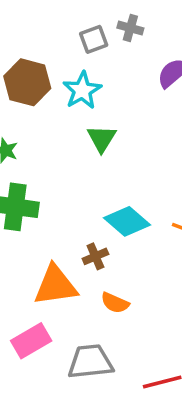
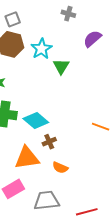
gray square: (94, 39) -> (13, 19), moved
green triangle: (102, 139) -> (61, 66), moved
cyan diamond: (127, 221) -> (36, 120), moved

